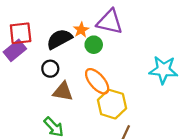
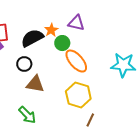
purple triangle: (110, 22) -> (76, 23), size x0.7
orange ellipse: (97, 81) -> (76, 61), moved

